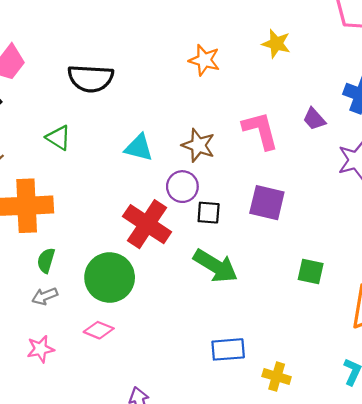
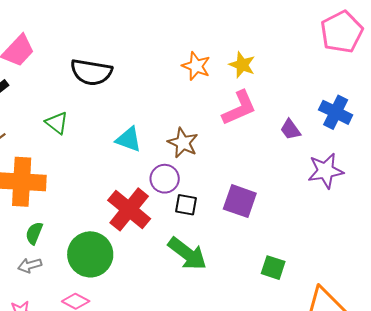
yellow star: (276, 44) -> (242, 65), moved
pink L-shape: (260, 130) -> (239, 108), moved, turned 75

